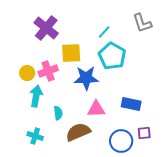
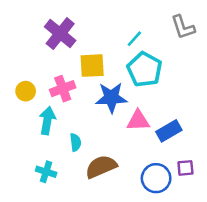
yellow circle: (27, 73) -> (26, 91), moved
blue rectangle: (131, 104) -> (169, 131), turned -42
pink triangle: (96, 109) -> (138, 121), moved

